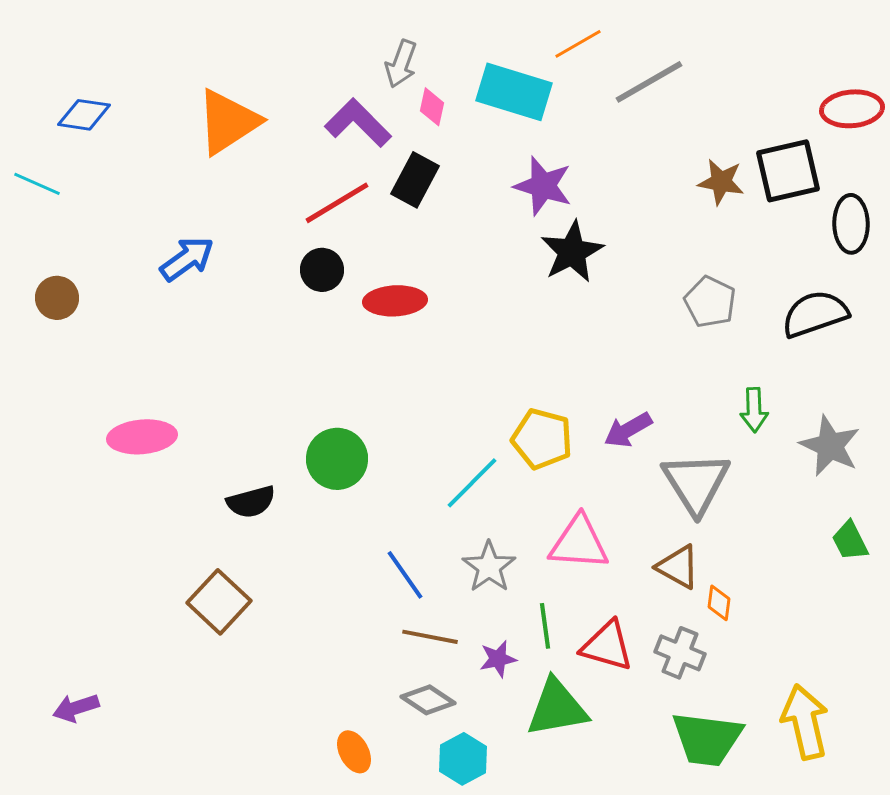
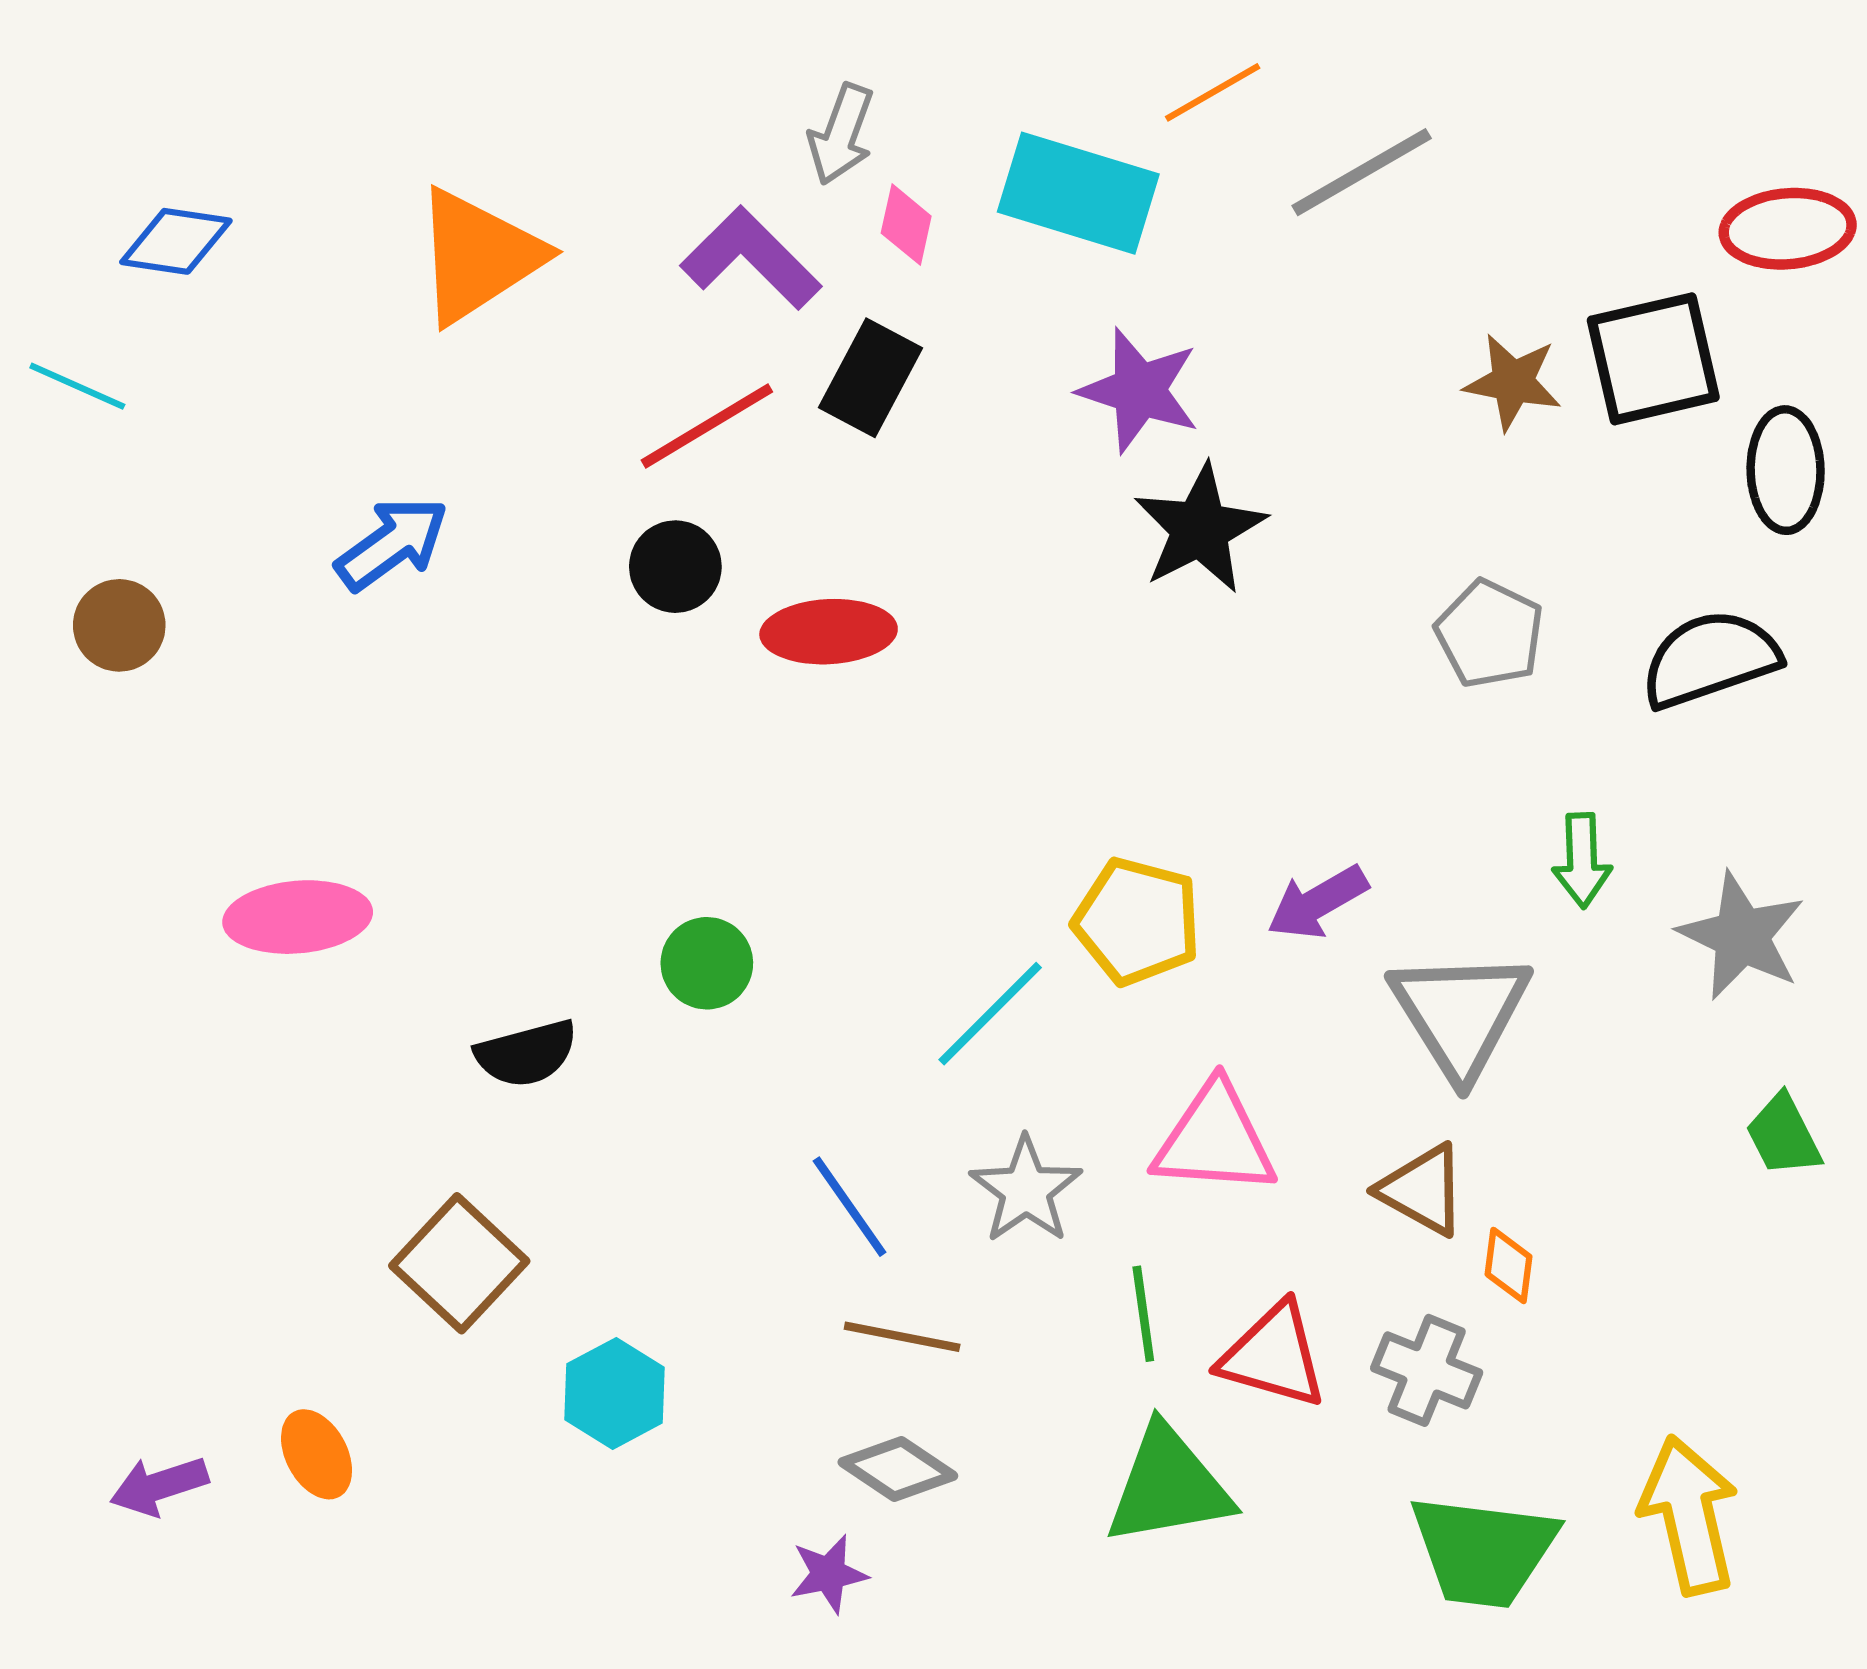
green circle: (337, 459) -> (707, 963), size x0.7
purple star: (498, 659) -> (829, 1574), moved
orange ellipse: (354, 752) -> (317, 1454), moved
cyan hexagon: (463, 759) -> (615, 1393), moved

